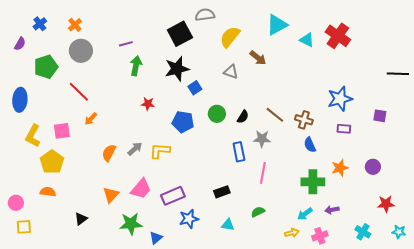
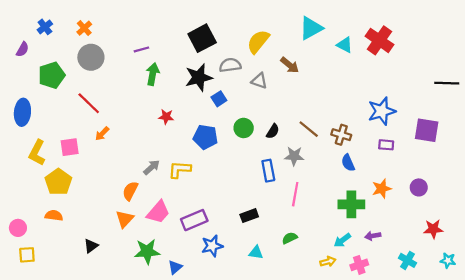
gray semicircle: (205, 15) -> (230, 65), moved
purple square: (380, 116) -> (427, 130), size x1.6
orange semicircle: (109, 153) -> (130, 191), moved

